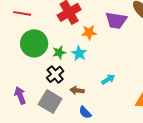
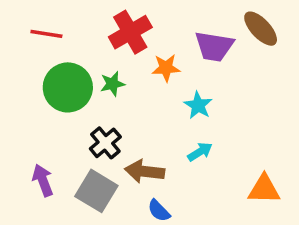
green star: (59, 52) -> (112, 84), moved
cyan star: (79, 53) -> (198, 105), moved
brown arrow: (77, 90) -> (145, 171), size x1.5

